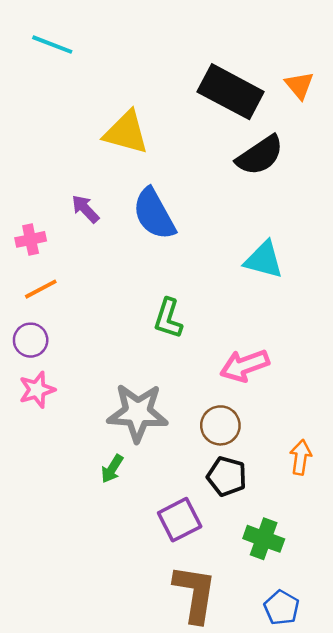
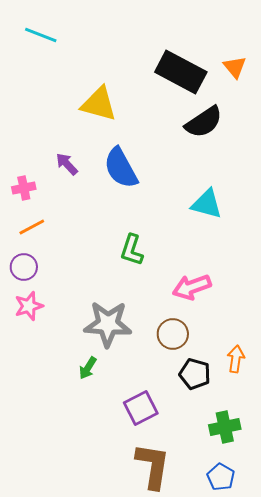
black pentagon: (227, 476) -> (195, 374), moved
green cross: (264, 539) -> (225, 427), moved, turned -32

